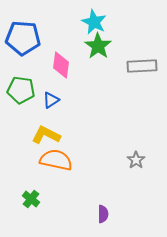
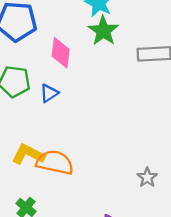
yellow L-shape: (46, 135) -> (28, 154), moved
gray star: (136, 160) -> (147, 177), moved

